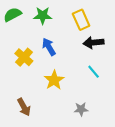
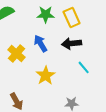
green star: (43, 16) -> (46, 14), moved
black arrow: (94, 43) -> (72, 43), moved

